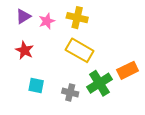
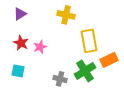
pink star: (47, 21) -> (40, 47), moved
yellow rectangle: (80, 50) -> (89, 41), moved, turned 50
cyan square: (36, 86) -> (18, 71), moved

